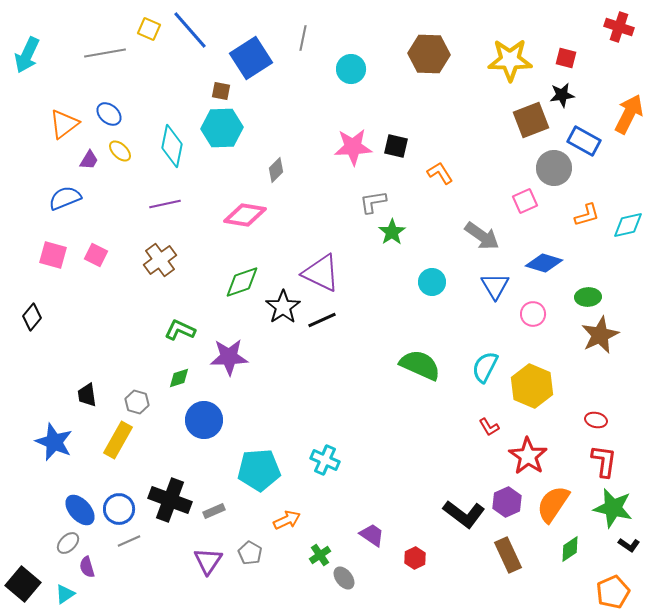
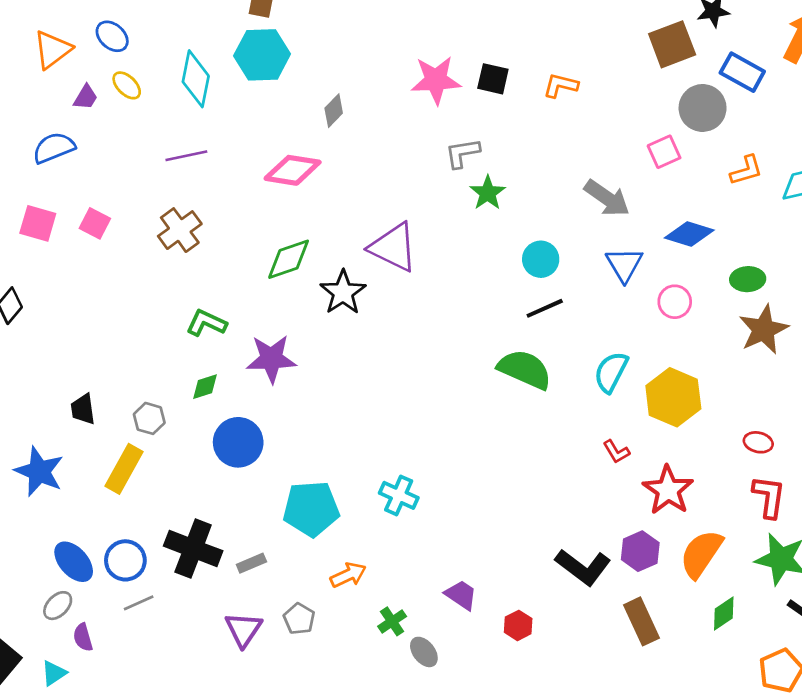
orange L-shape: (440, 173) -> (561, 85), moved, turned -44
black line: (322, 320) -> (545, 308), moved

